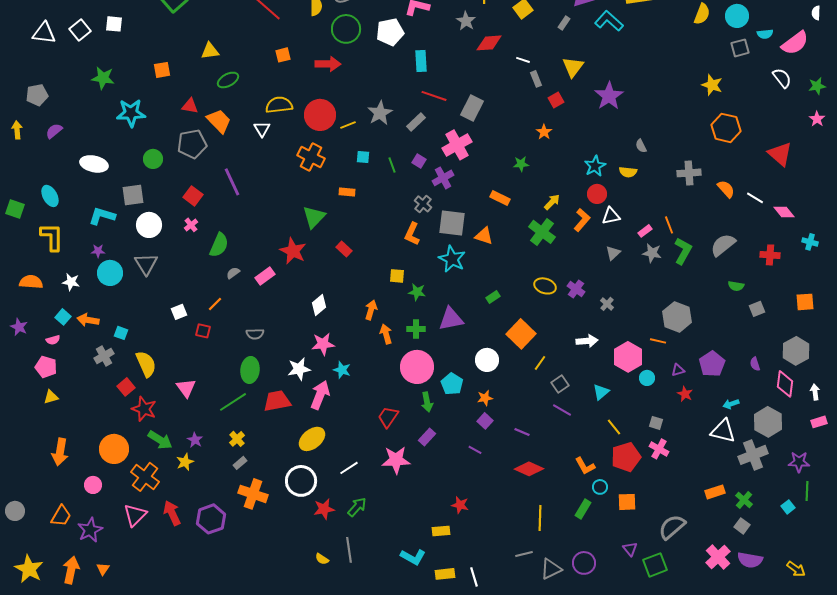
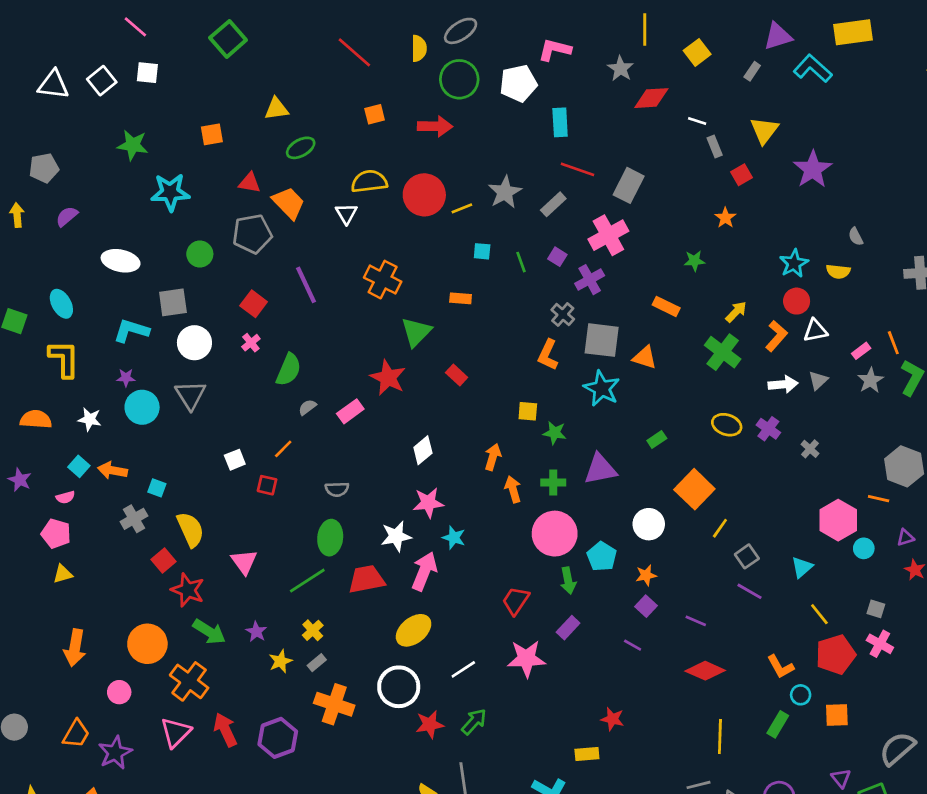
orange cross: (311, 157) -> (383, 280), moved
gray star: (652, 253) -> (870, 380), turned 30
white arrow: (587, 341) -> (783, 384), moved
yellow star: (185, 462) -> (280, 661), moved

